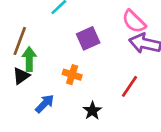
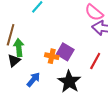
purple square: (88, 38) -> (65, 52), moved, turned -30
black star: (92, 111) -> (69, 82), size x1.6

